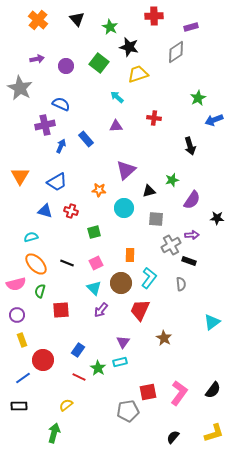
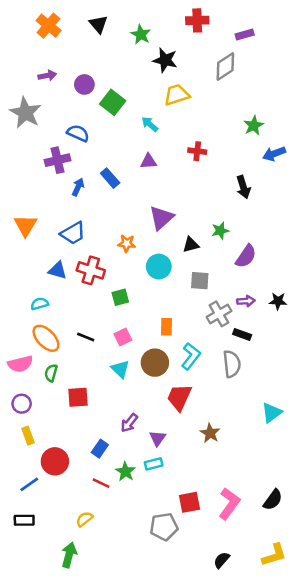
green square: (99, 63) -> (113, 102), moved
red cross: (71, 211) -> (91, 270), size x1.5
black star: (217, 218) -> (278, 301), moved
gray semicircle: (181, 284) -> (232, 364), size x1.5
purple arrow: (101, 310) -> (129, 423), moved

